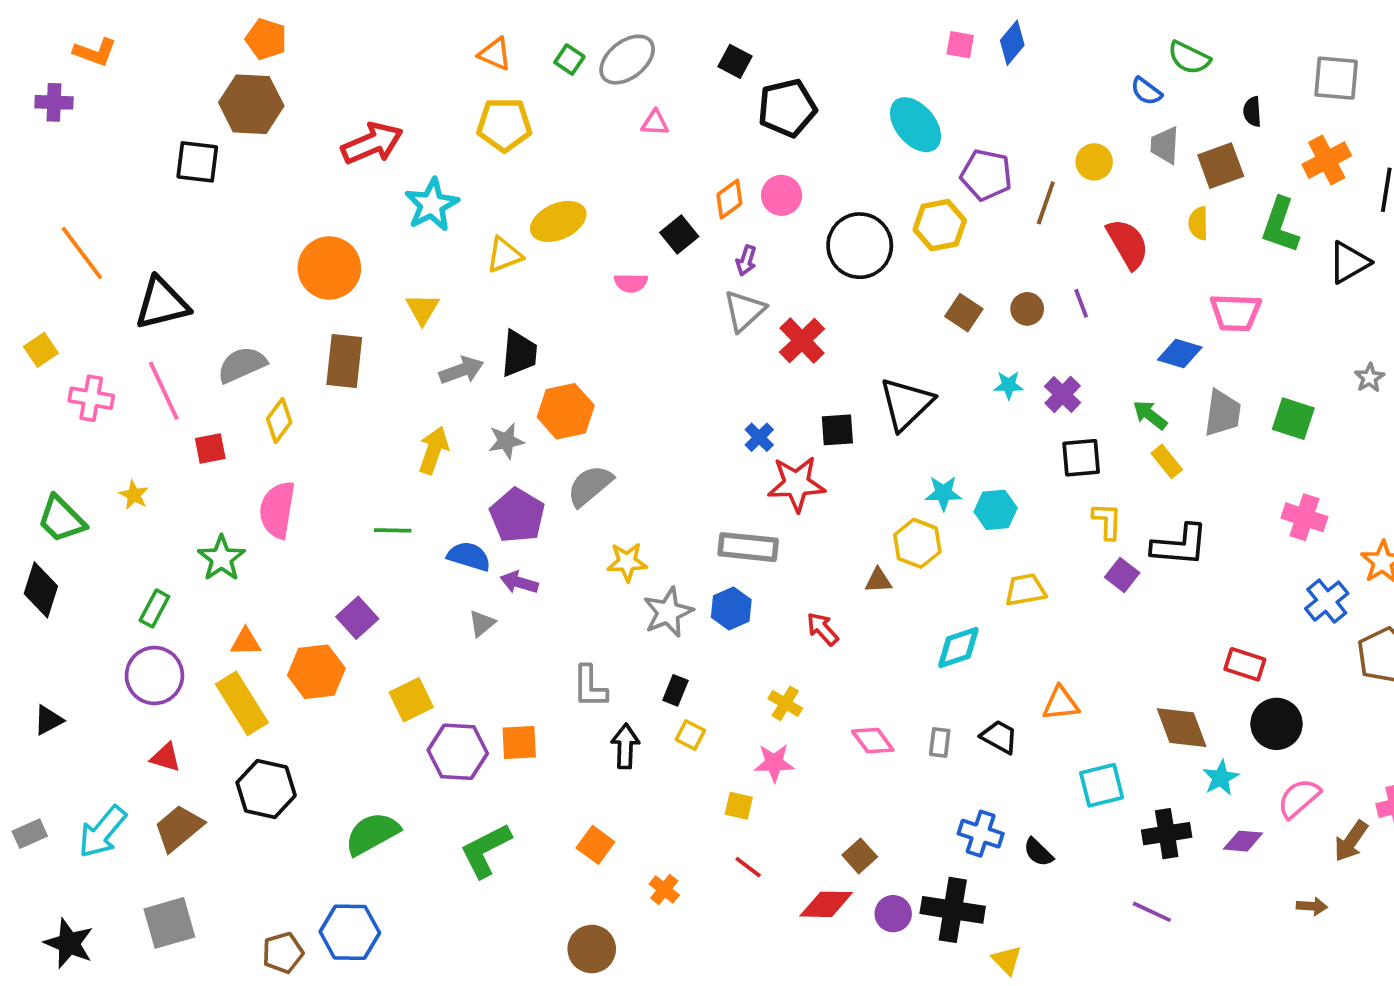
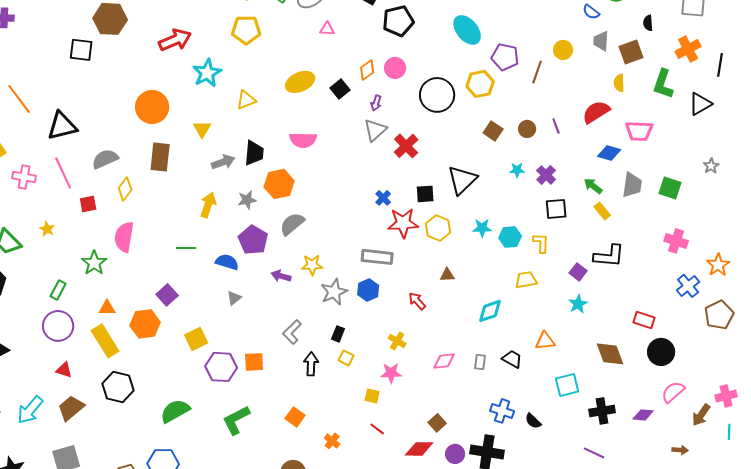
yellow ellipse: (558, 221) -> (300, 82), moved
red semicircle: (1128, 244) -> (596, 112), moved, turned -92
pink semicircle: (631, 283) -> (303, 140), moved, size x1.5
yellow L-shape: (1107, 521) -> (541, 243), moved
yellow hexagon: (917, 543) -> (438, 228), moved
purple arrow: (519, 582) -> (281, 276), moved
gray L-shape: (590, 687) -> (292, 332), turned 45
pink diamond: (873, 741) -> (444, 361), turned -60
cyan star: (1221, 778) -> (578, 304), moved

